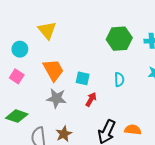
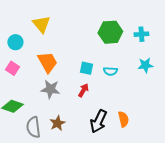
cyan square: (83, 78) -> (86, 68), moved
cyan semicircle: (119, 79) -> (110, 71), turned 96
orange semicircle: (133, 130) -> (123, 119), turned 70

